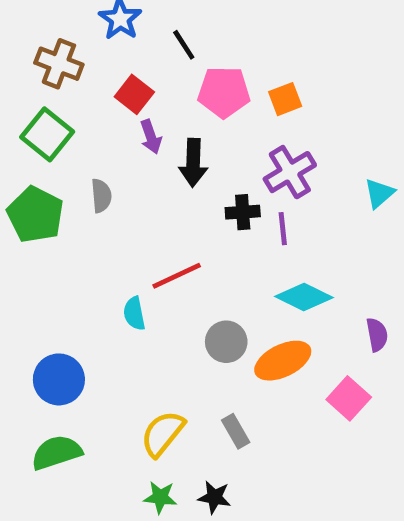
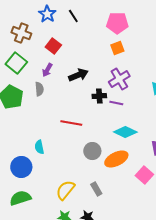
black line: (184, 45) -> (73, 16), moved
pink pentagon: (224, 92) -> (117, 23), moved
purple arrow: (151, 137) -> (47, 70), moved, turned 48
black arrow: (193, 163) -> (78, 75), turned -114
purple line: (283, 229) -> (116, 103), turned -72
red line: (177, 276) -> (71, 123), turned 35
cyan semicircle: (134, 313) -> (39, 147), moved

